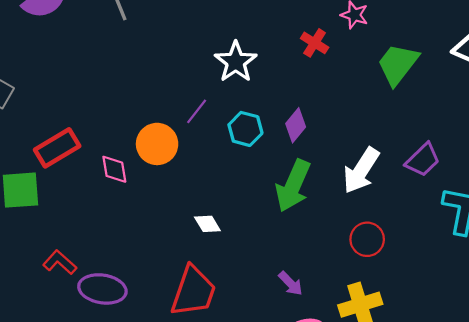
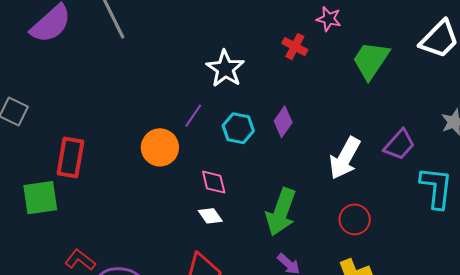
red rectangle: (57, 148) -> (70, 157), turned -45
pink diamond: (114, 169) -> (214, 182), moved
green arrow: (293, 186) -> (281, 212), moved

